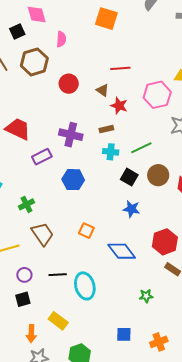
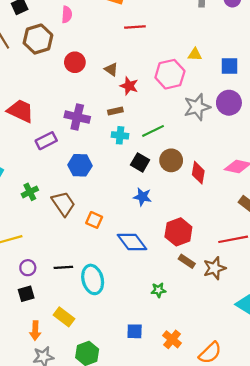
red line: (120, 68) -> (135, 27), moved
brown trapezoid: (42, 234) -> (63, 204), moved
orange cross: (159, 342) -> (172, 339), turned -30

